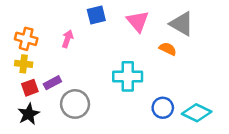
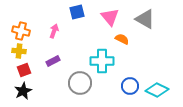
orange semicircle: (168, 49) -> (122, 39), moved
purple rectangle: (52, 83) -> (53, 61), moved
gray circle: (75, 104) -> (80, 83), moved

